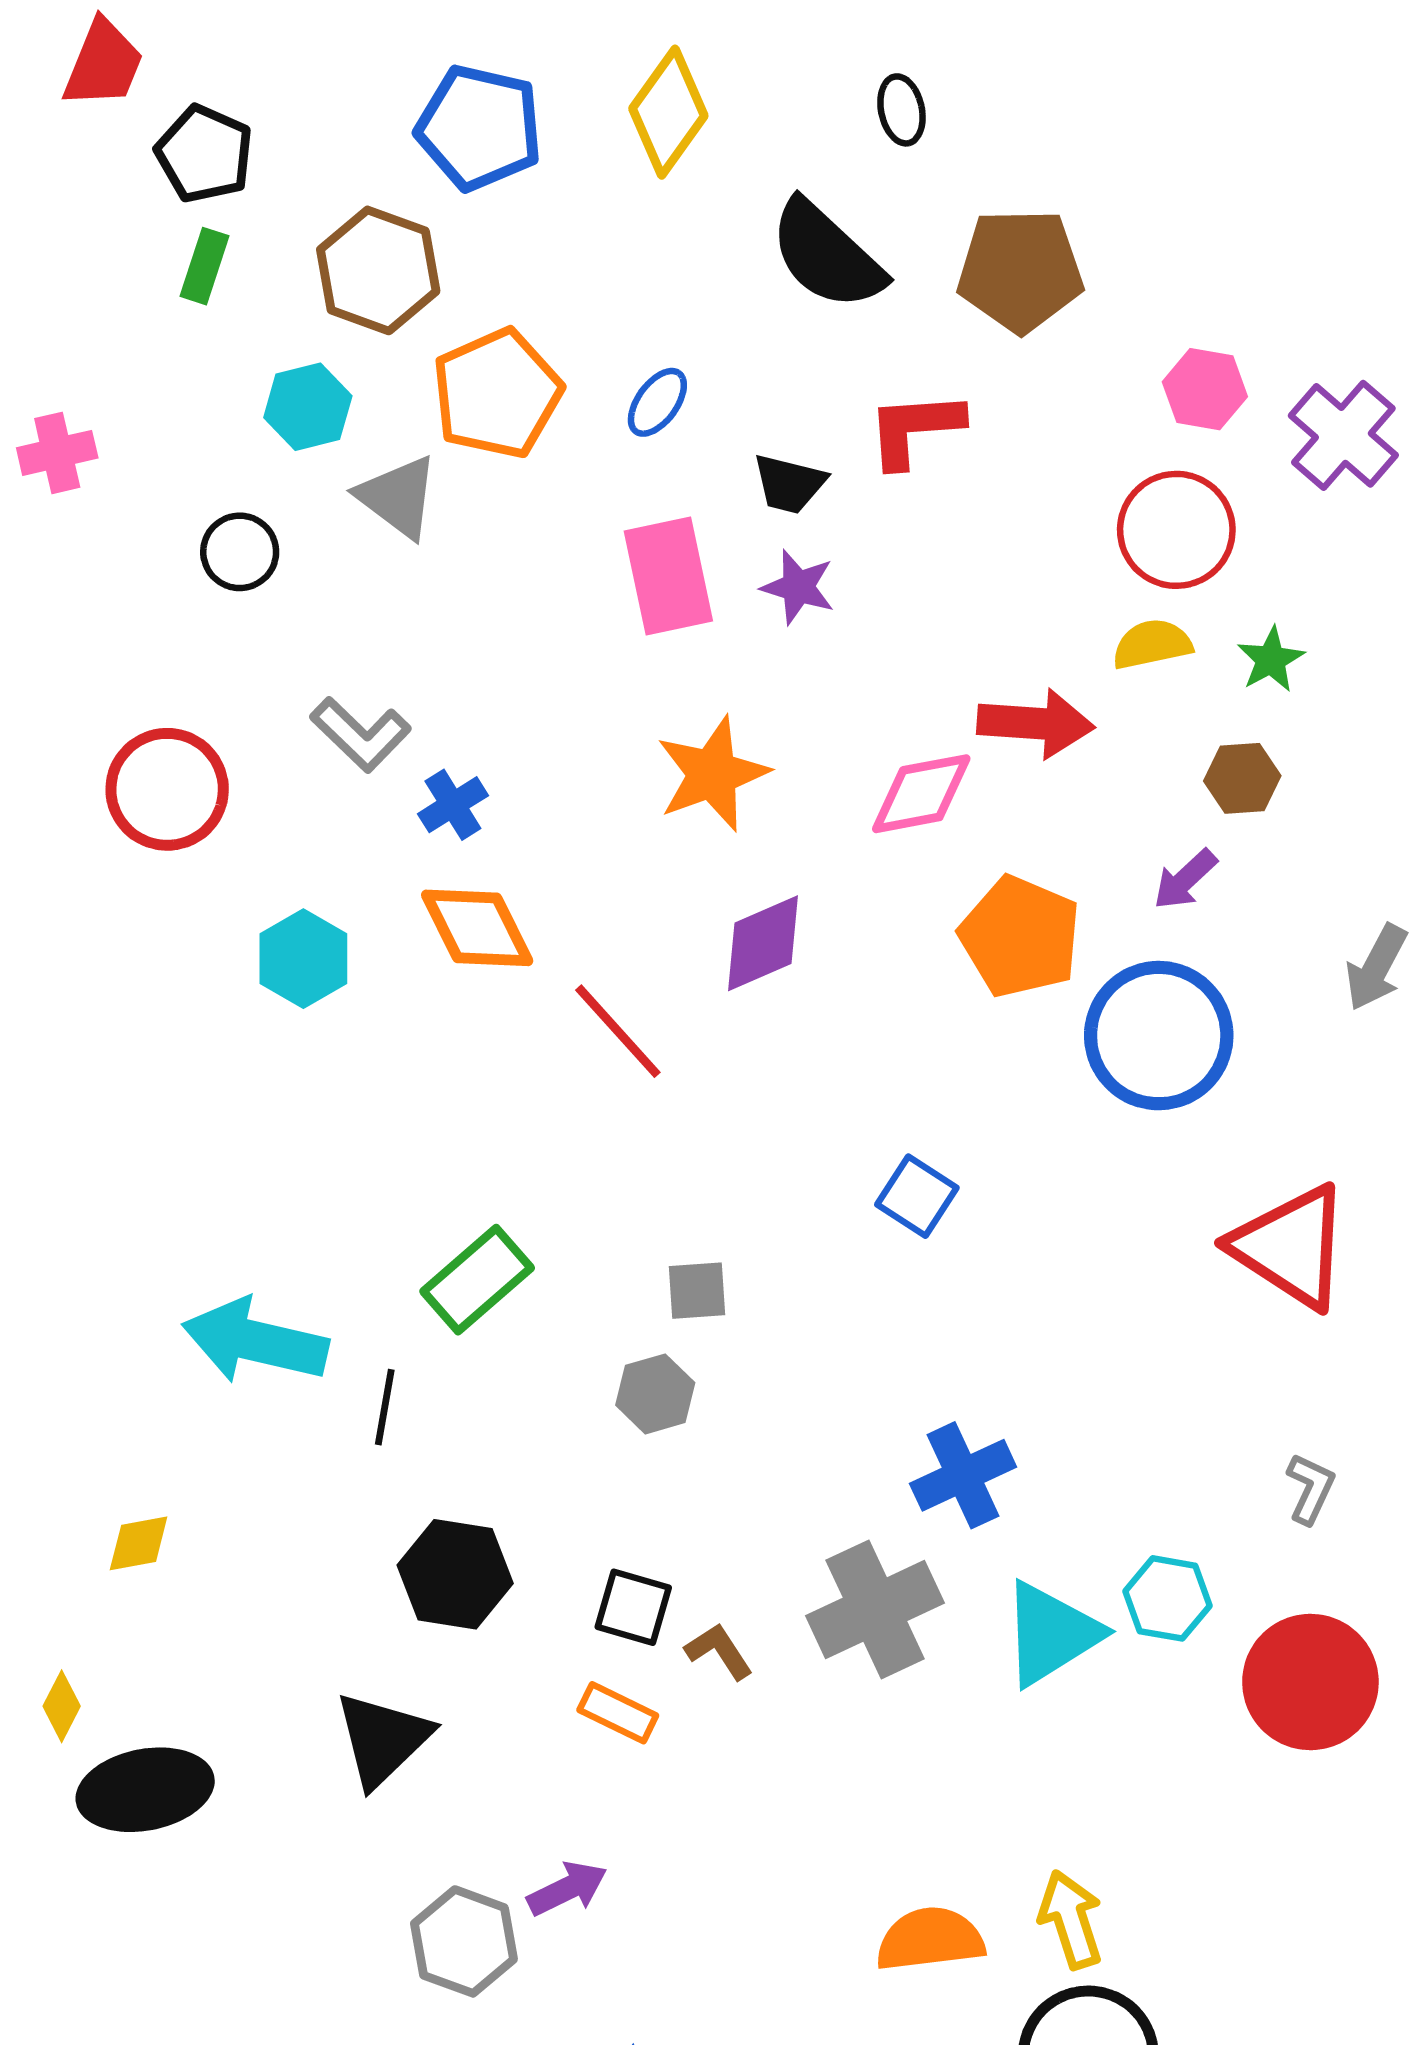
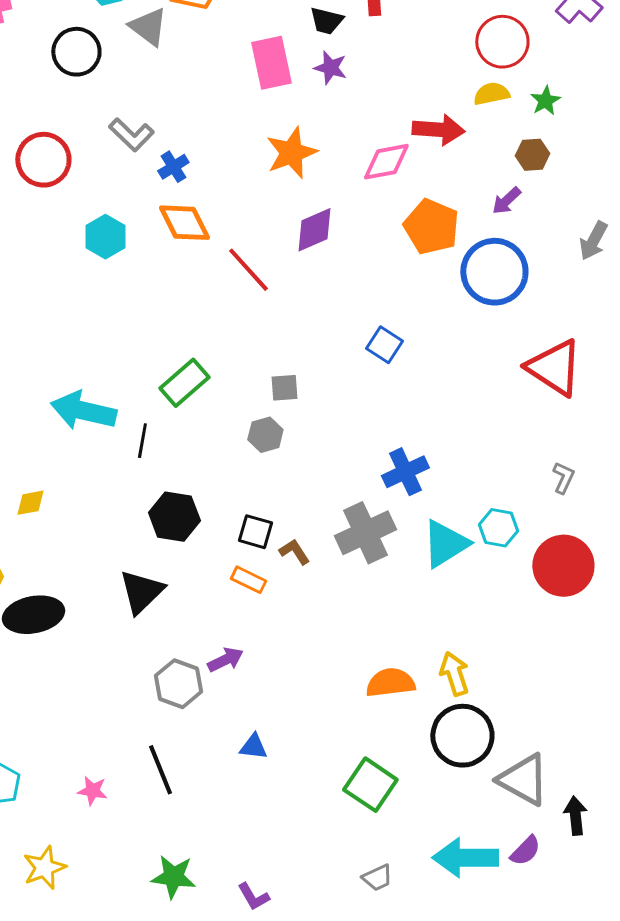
black circle: (240, 552) -> (76, 52), size x1.4

